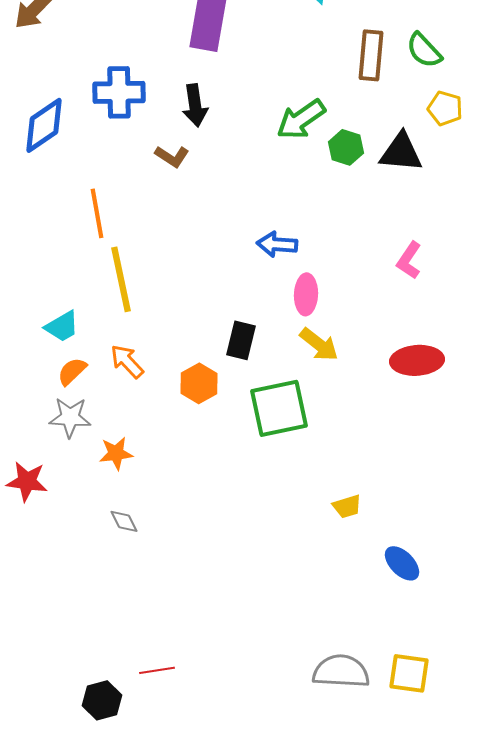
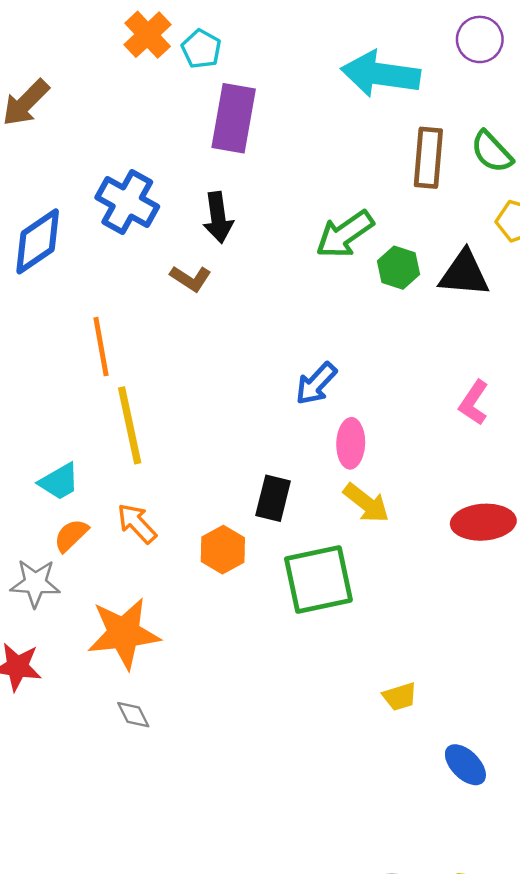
blue cross: (119, 92) -> (127, 202), turned 30
blue arrow: (277, 244) -> (316, 384), turned -51
gray star: (70, 417) -> (35, 583), moved
orange star: (116, 453) -> (124, 633), size x1.8

